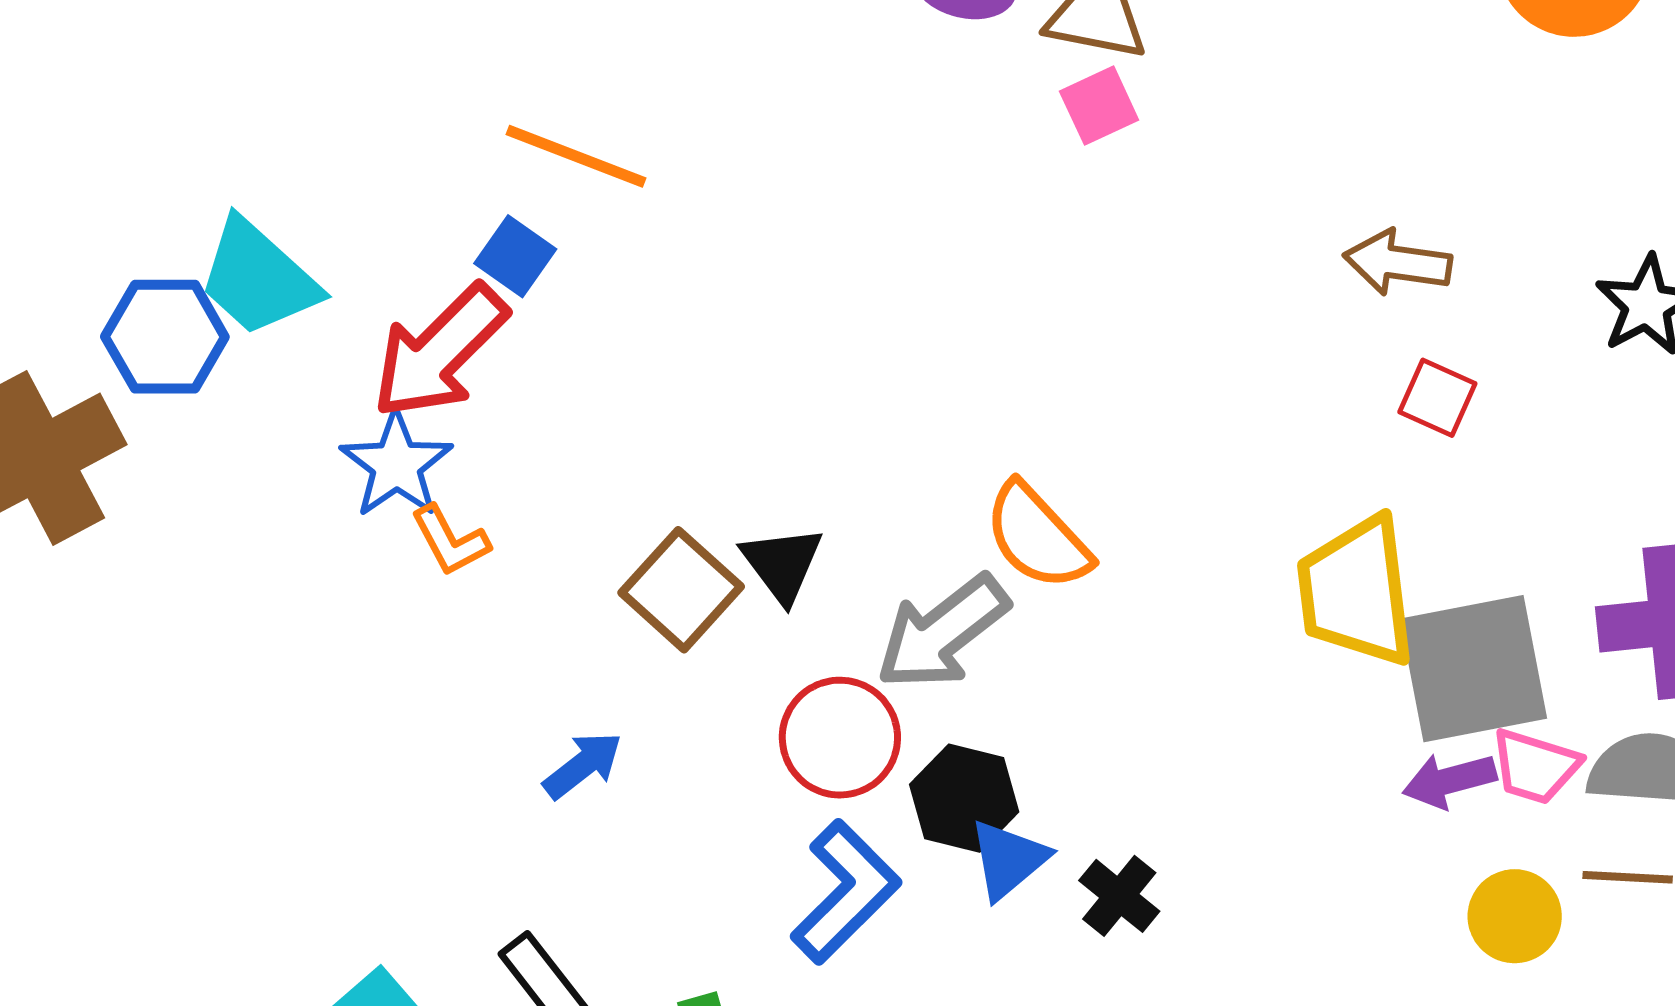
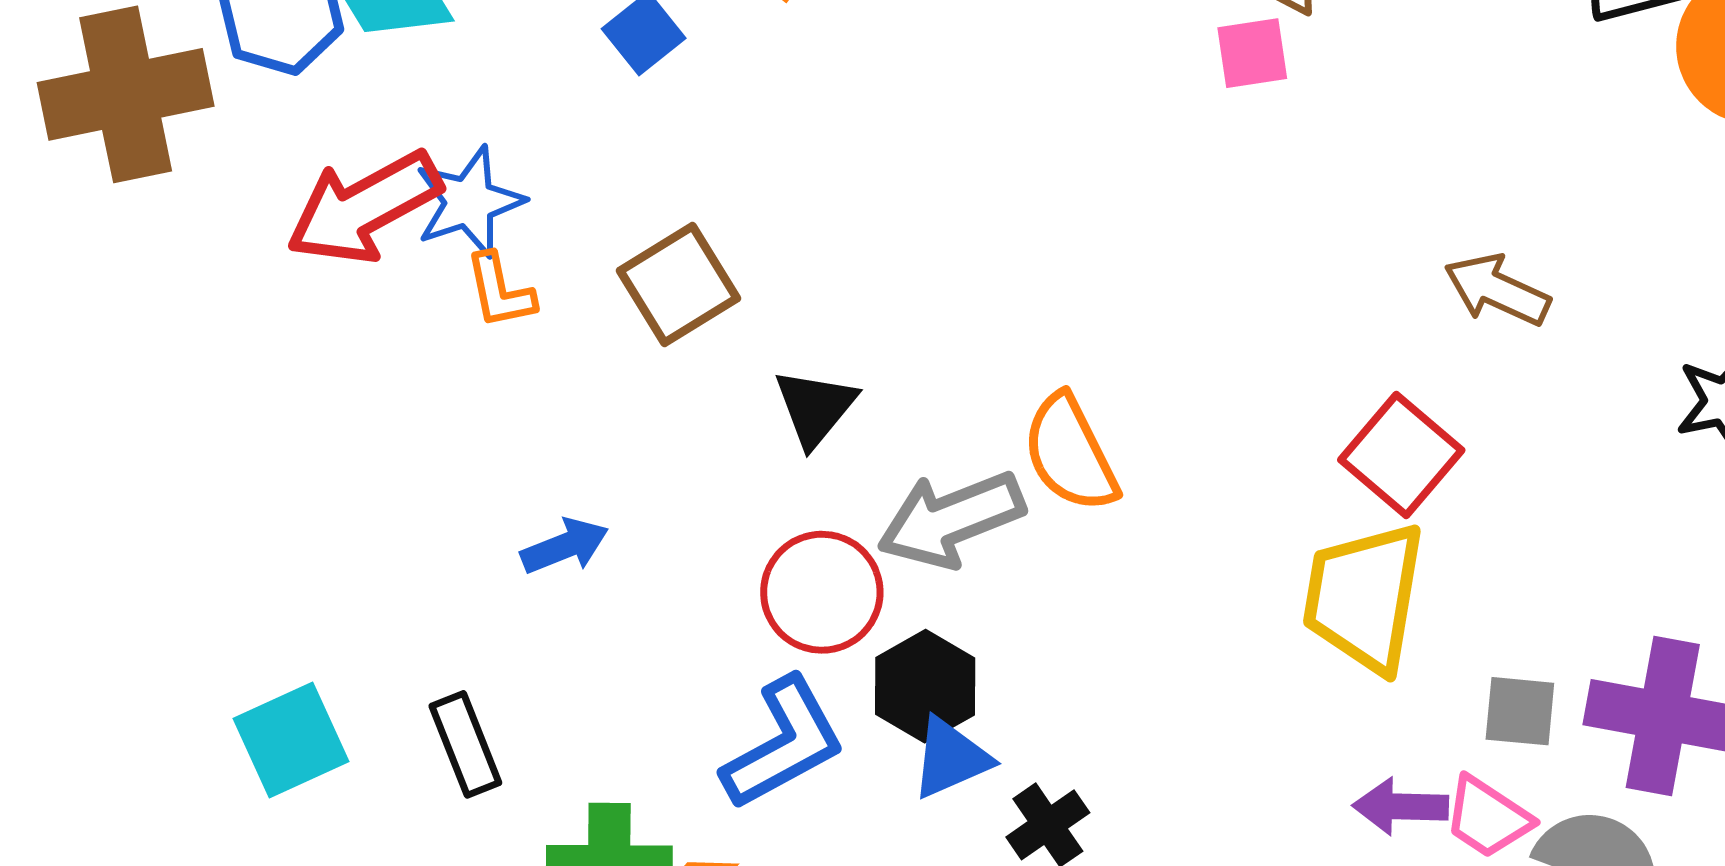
red arrow: (440, 352) -> (364, 208), moved
red square: (1437, 398) -> (1401, 455), moved, size x1.5
brown square: (681, 590) -> (679, 284), moved
gray square: (1473, 669) -> (1520, 711), moved, size x0.5

